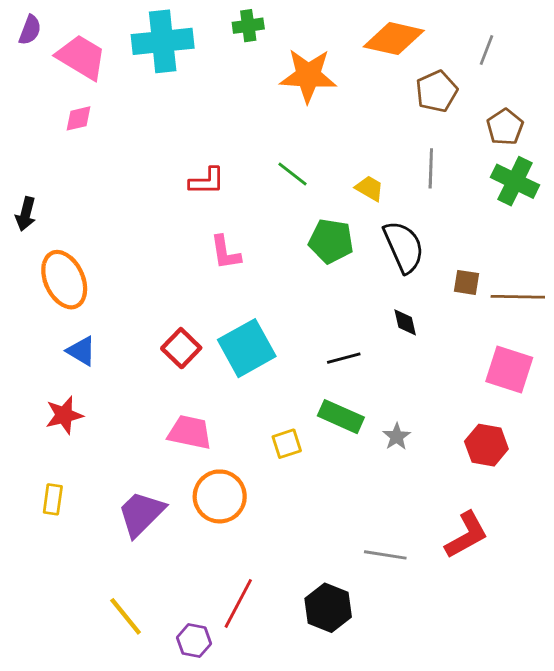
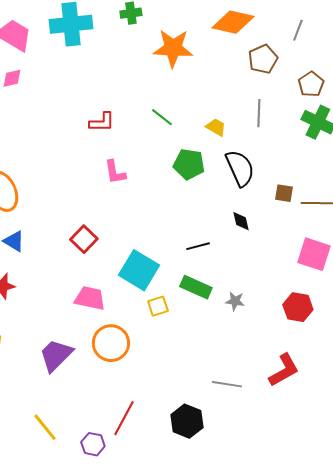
cyan square: (247, 348) -> (139, 270), moved, turned -30
gray star: (397, 437) -> (235, 301), turned -30

